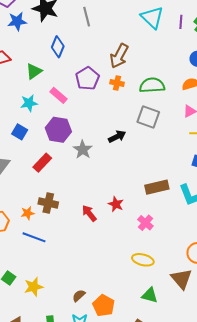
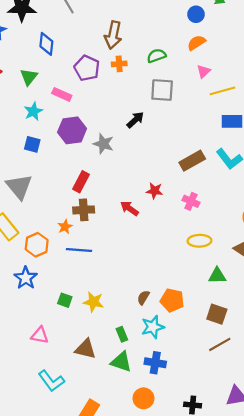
green semicircle: (152, 85) -> (156, 56), size x0.7
red rectangle: (42, 163) -> (81, 182), moved
yellow star: (34, 287) -> (94, 302), turned -30

